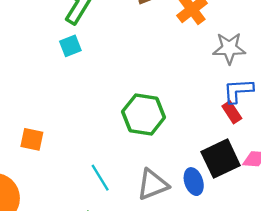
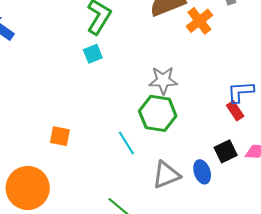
gray star: (229, 48) -> (163, 80), moved
black square: (221, 159) -> (226, 151), size x0.7
cyan line: (100, 178) -> (126, 143), moved

